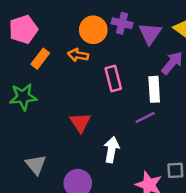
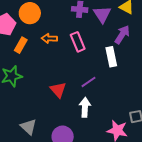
orange circle: (93, 30) -> (30, 13), moved
pink rectangle: (113, 78) -> (78, 42), moved
purple line: (145, 117) -> (89, 82), moved

